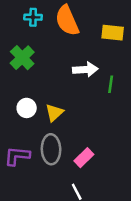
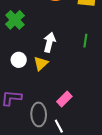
white arrow: (85, 69) -> (49, 42), moved, turned -72
gray ellipse: (51, 149) -> (39, 114), moved

